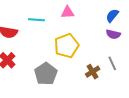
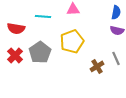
blue semicircle: (112, 16) -> (116, 12), turned 152
gray pentagon: (46, 74) -> (40, 52), moved

